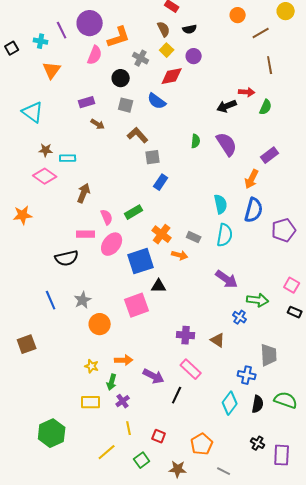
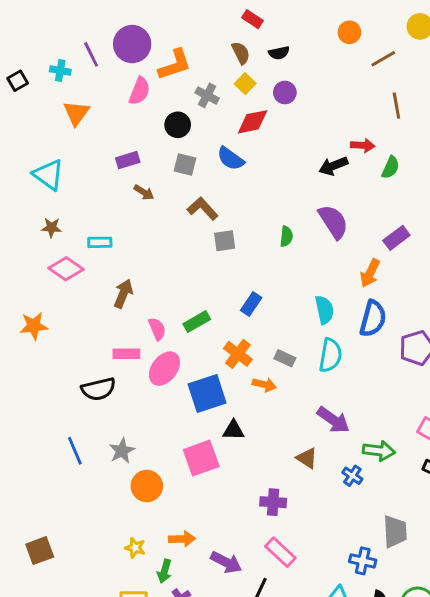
green semicircle: (196, 141) -> (286, 236), moved
brown star: (46, 150) -> (51, 228), moved
blue rectangle: (161, 182) -> (251, 304), moved
brown triangle: (218, 340) -> (307, 458), moved
brown square: (27, 344) -> (40, 551), moved

